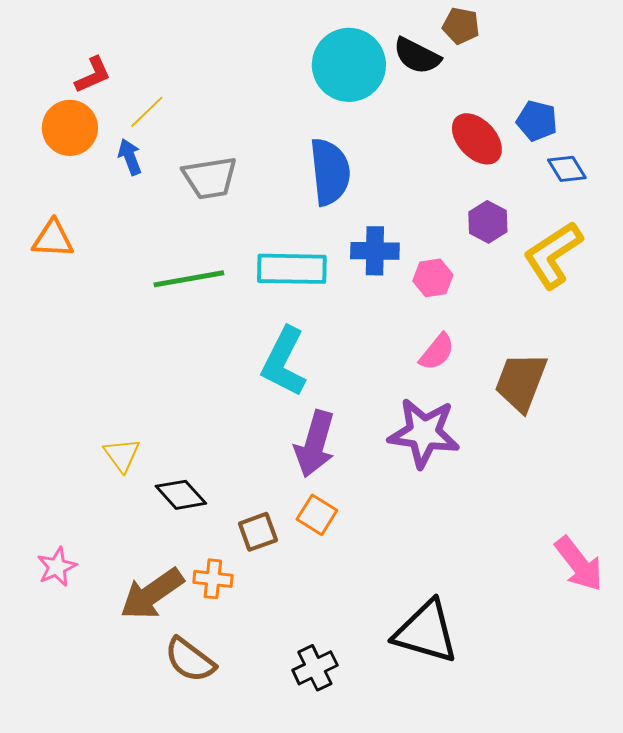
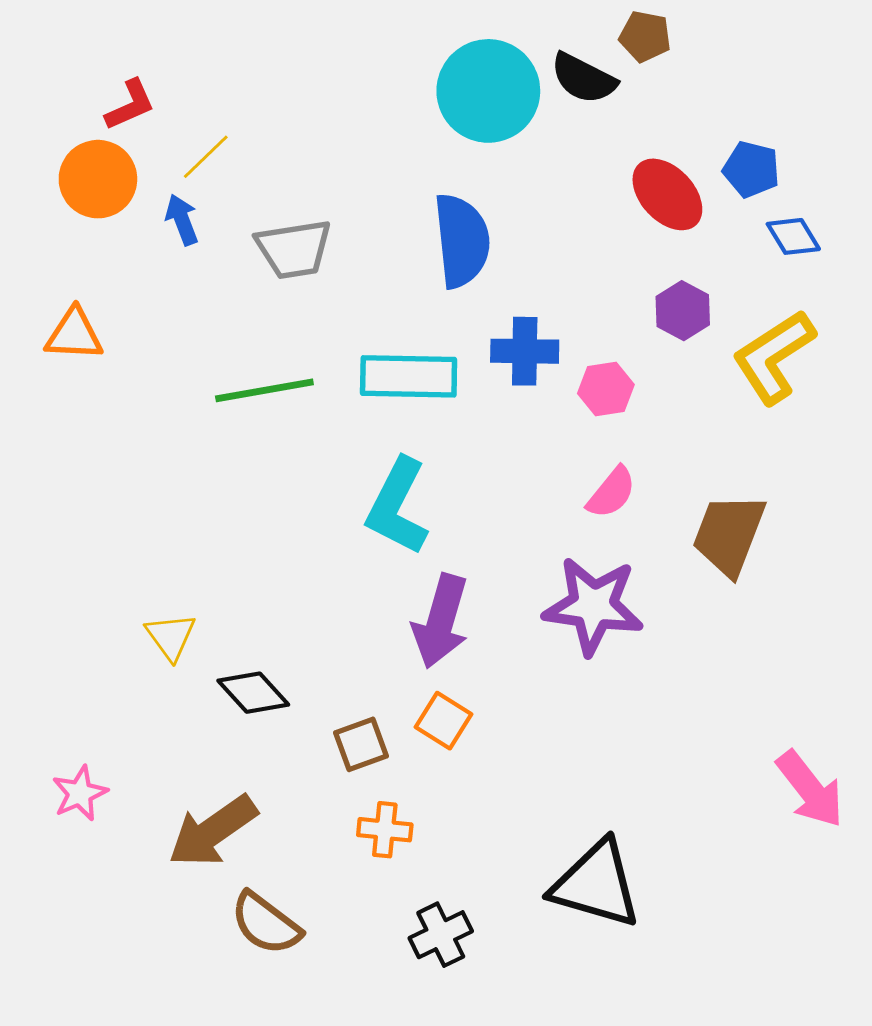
orange cross: (213, 579) -> (385, 830), moved

